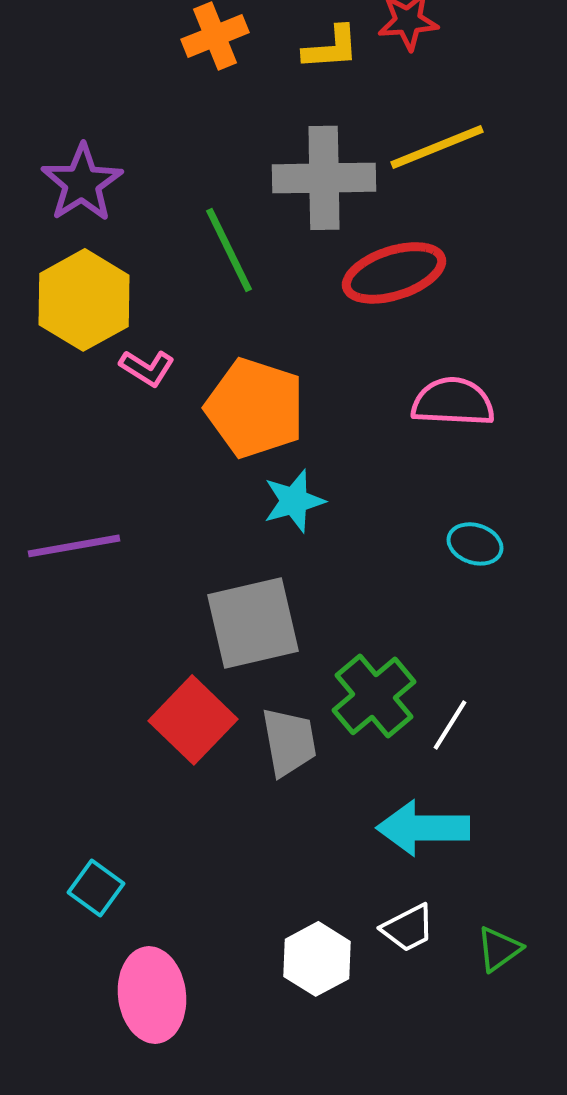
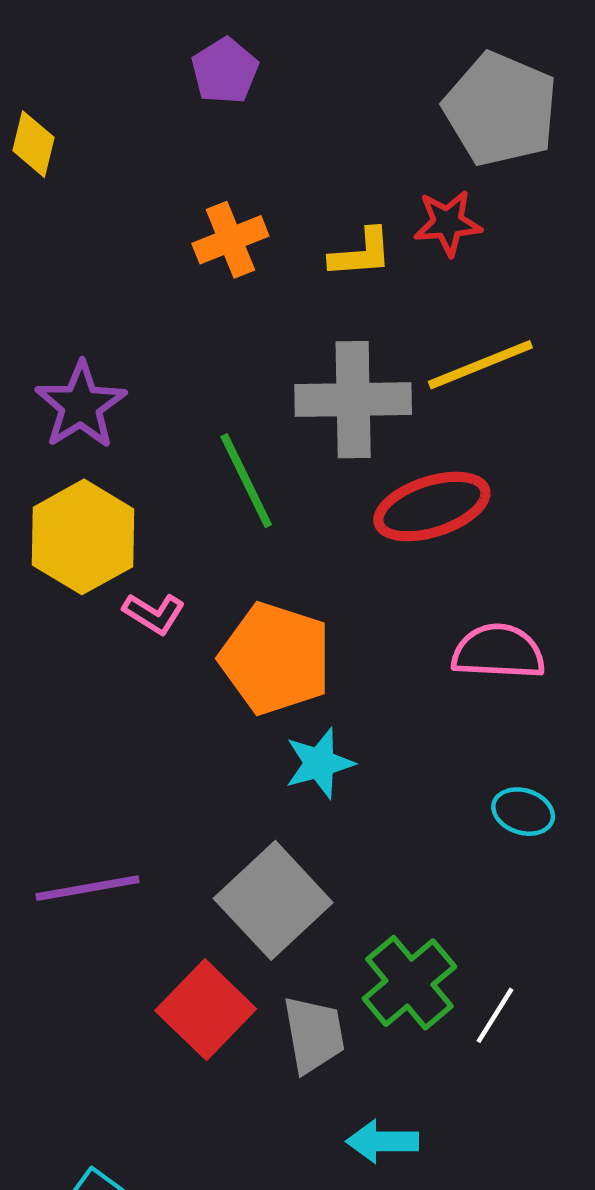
purple line: (74, 546) -> (88, 888), moved
gray square: (253, 623) -> (273, 900), turned -30
cyan arrow: (423, 828) -> (382, 1141), moved, size x0.7

